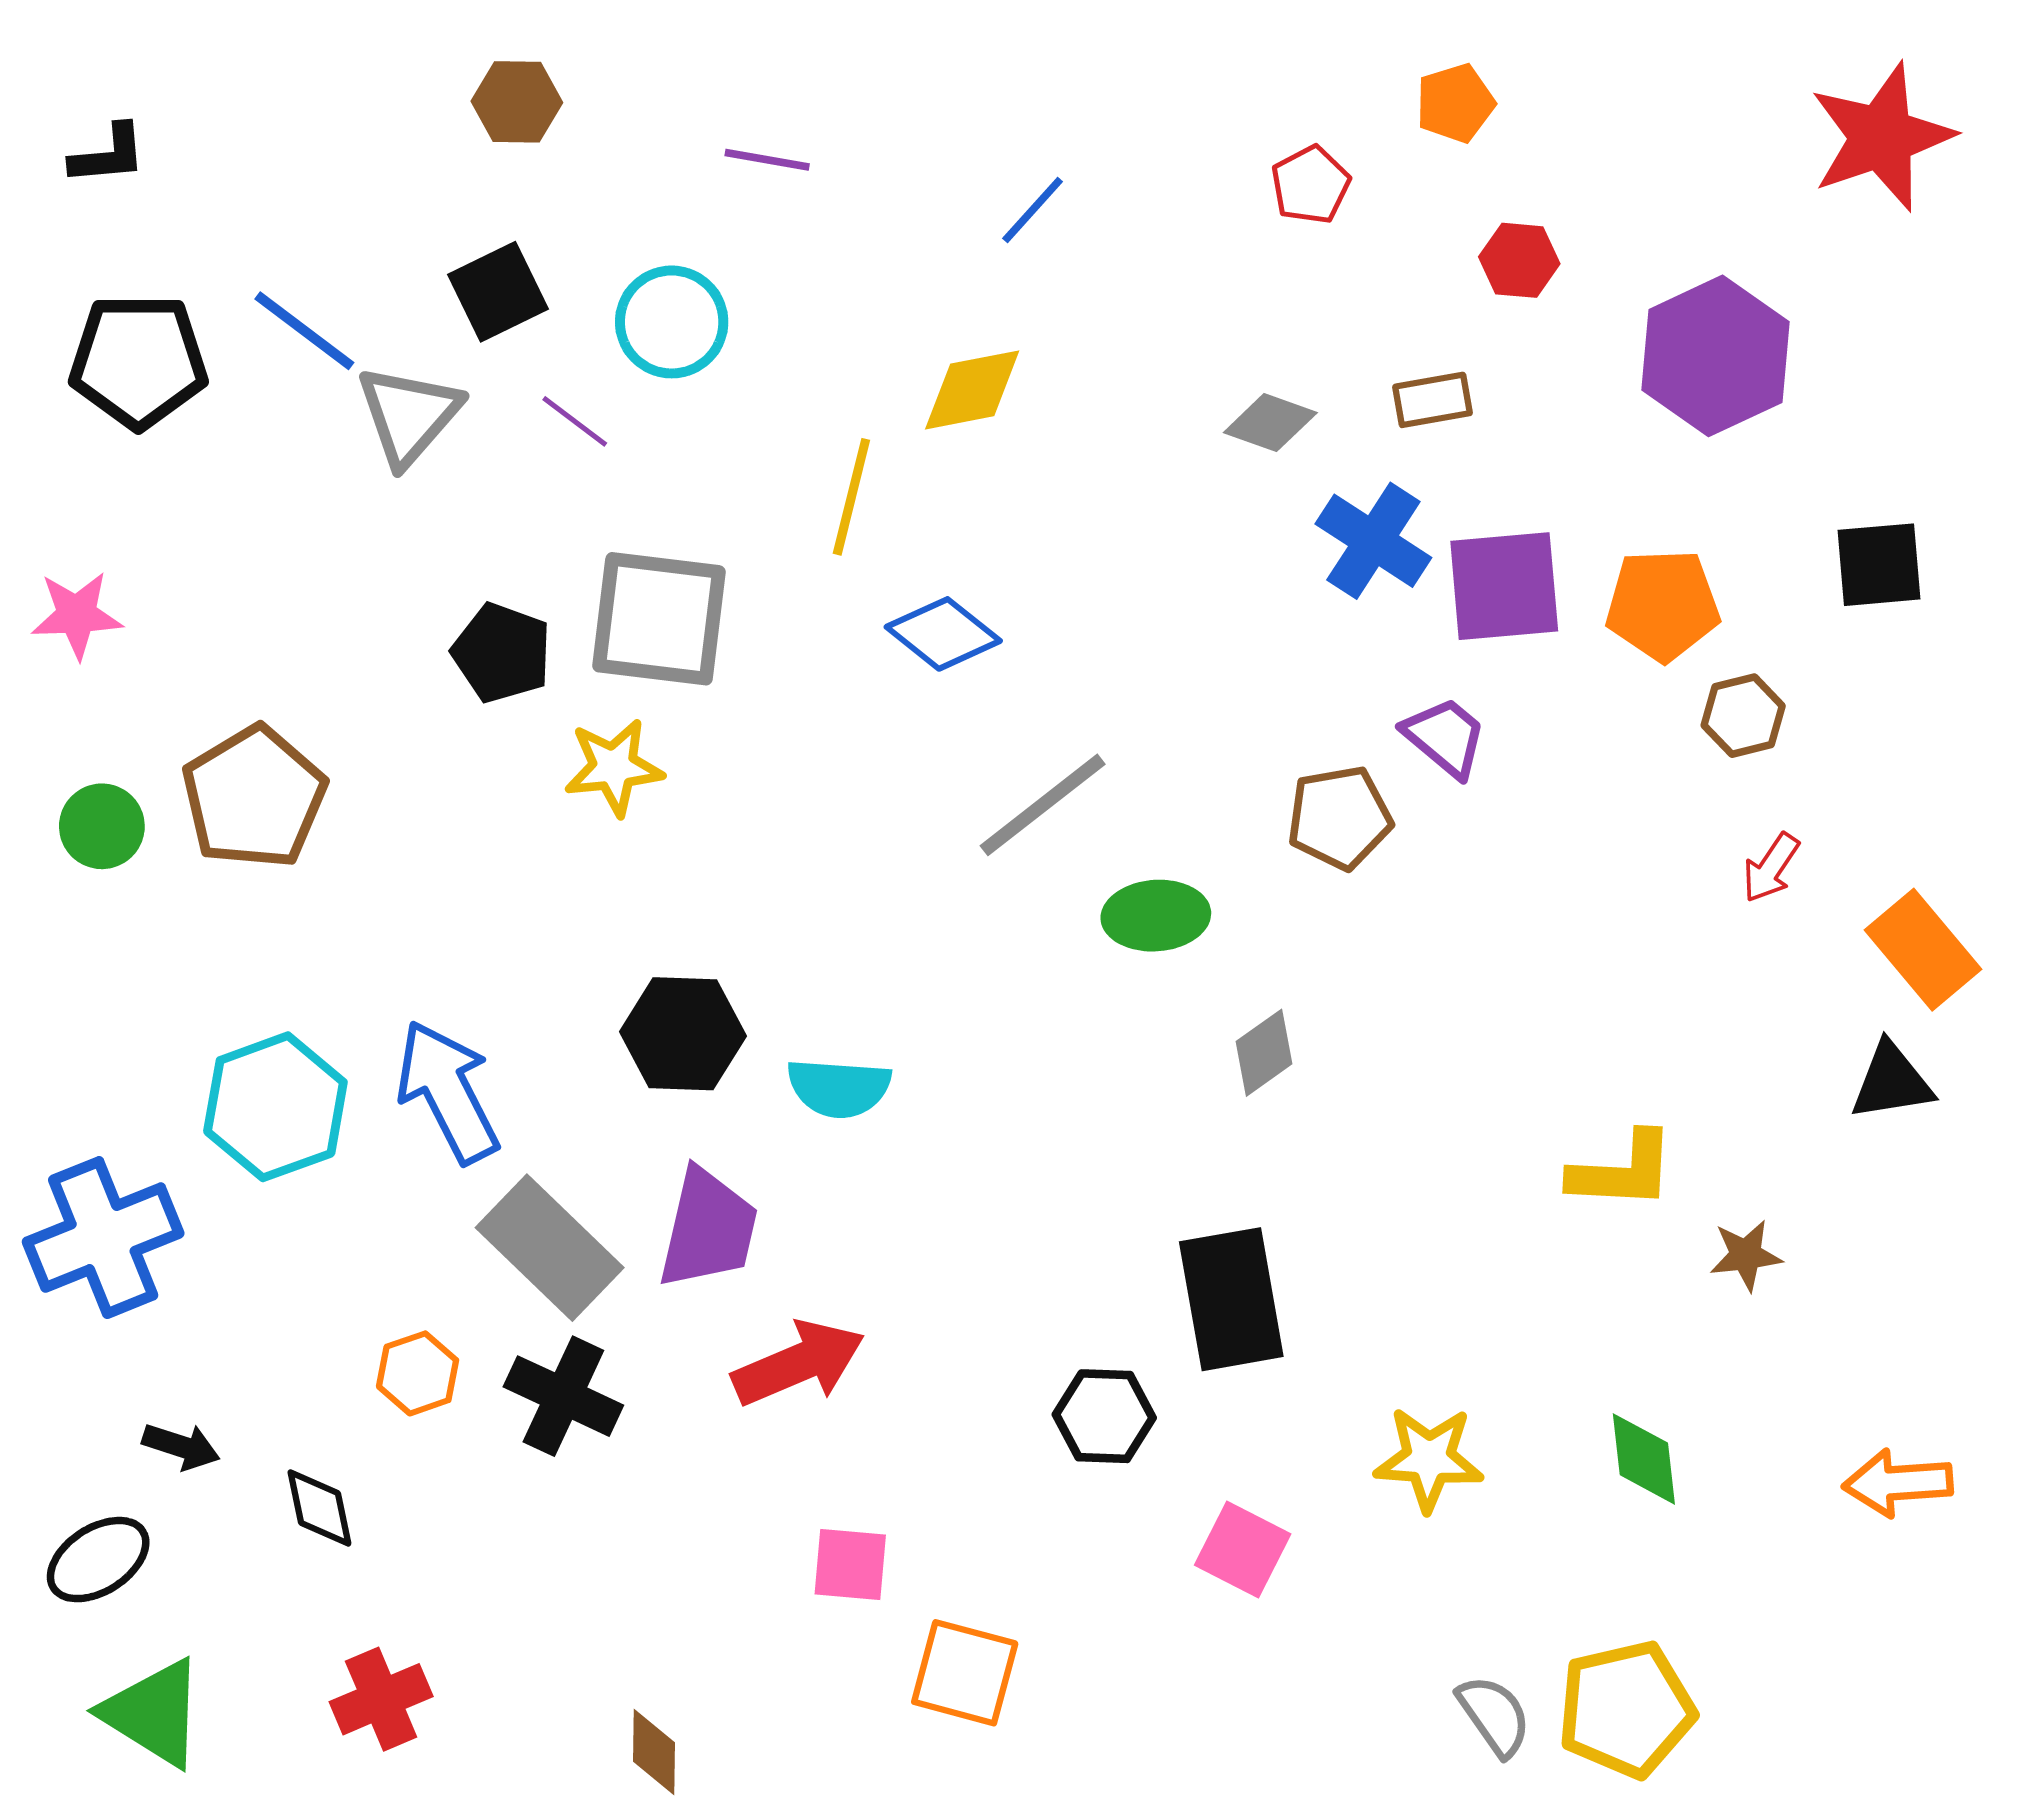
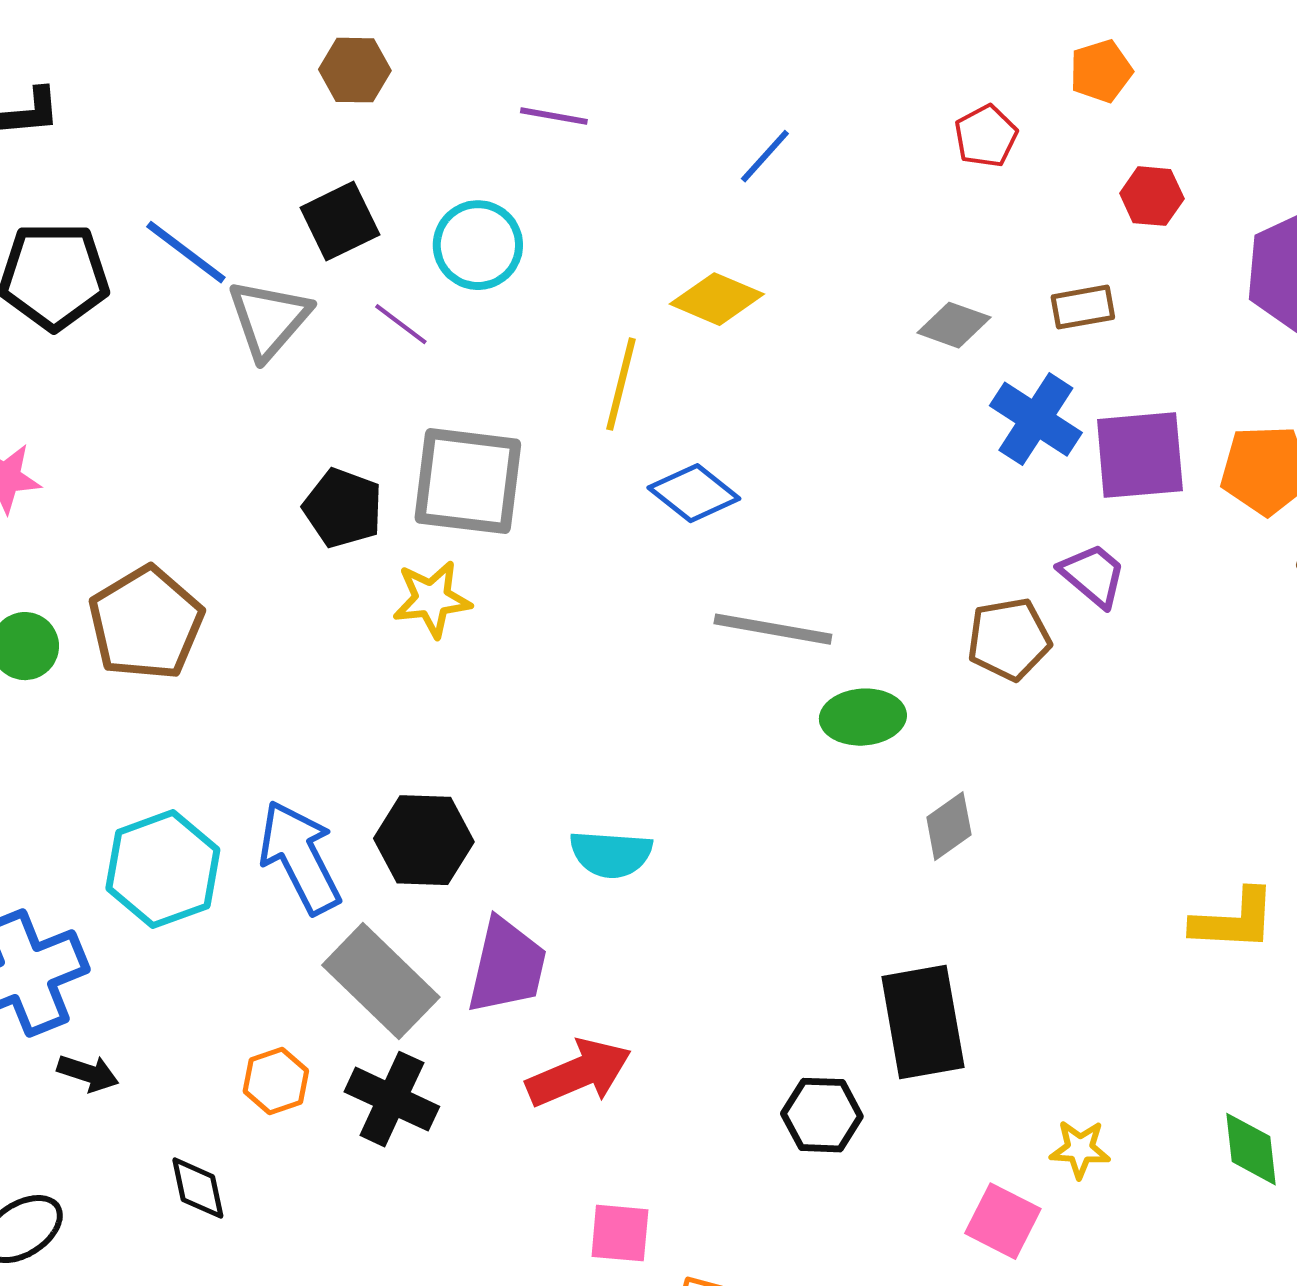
yellow diamond: (972, 390) -> (717, 299), turned 34
gray line: (1043, 805) -> (773, 629), turned 48
black hexagon: (683, 1034) -> (424, 840), moved
black arrow: (181, 1446) -> (88, 1073), moved
yellow star: (1429, 1459) -> (1080, 1149), size x0.7
pink square: (1243, 1549) -> (1003, 1221), moved

